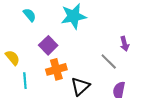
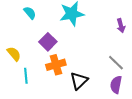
purple arrow: (125, 44) -> (121, 26), moved
gray line: (109, 61) -> (116, 63), moved

